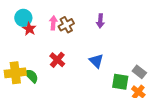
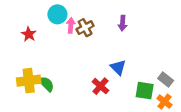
cyan circle: (23, 18) -> (57, 14), moved
red star: (29, 29) -> (29, 34), moved
red cross: (57, 60) -> (100, 86), moved

